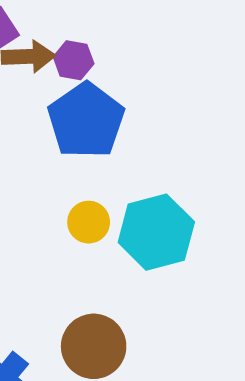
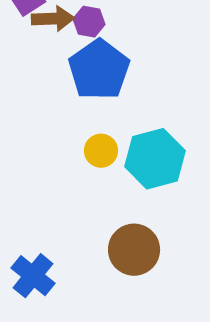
brown circle: (94, 346) -> (134, 250), moved

